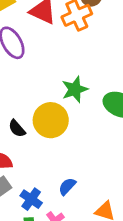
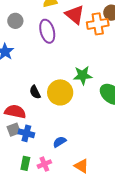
blue cross: (31, 199) -> (26, 133), moved, turned -35

